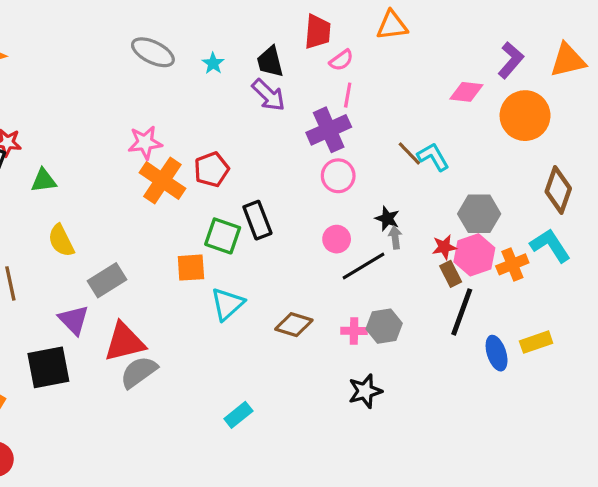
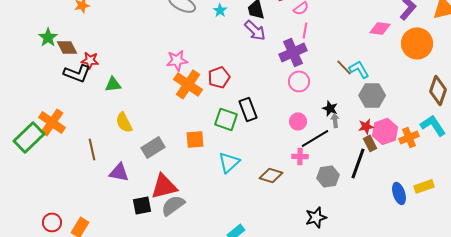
gray hexagon: (479, 214) -> (372, 95), moved
orange square: (191, 268) -> (195, 139), moved
black line: (462, 312) -> (358, 163), moved
purple triangle: (74, 320) -> (119, 172), moved, turned -35
pink cross: (354, 331) -> (300, 156), moved
black square: (48, 367) -> (142, 205), moved, size x0.7

